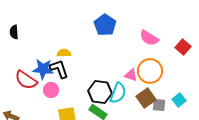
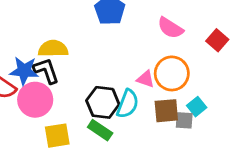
yellow semicircle: (64, 53) -> (53, 49), size x1.5
pink circle: (51, 90) -> (35, 100), size x1.6
brown square: (146, 98) -> (166, 111), turned 30
cyan square: (179, 100) -> (197, 107), moved

